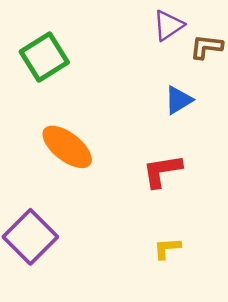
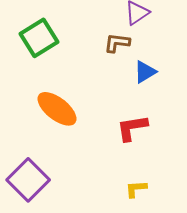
brown L-shape: (206, 47) -> (117, 43), moved

